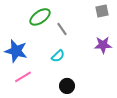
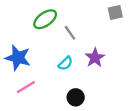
purple star: (103, 45) -> (95, 58), moved, turned -30

